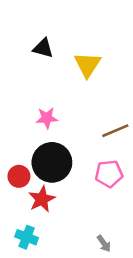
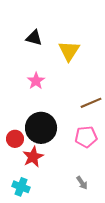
pink star: (47, 118) -> (36, 81), moved, turned -30
gray arrow: (104, 244) -> (82, 183), moved

